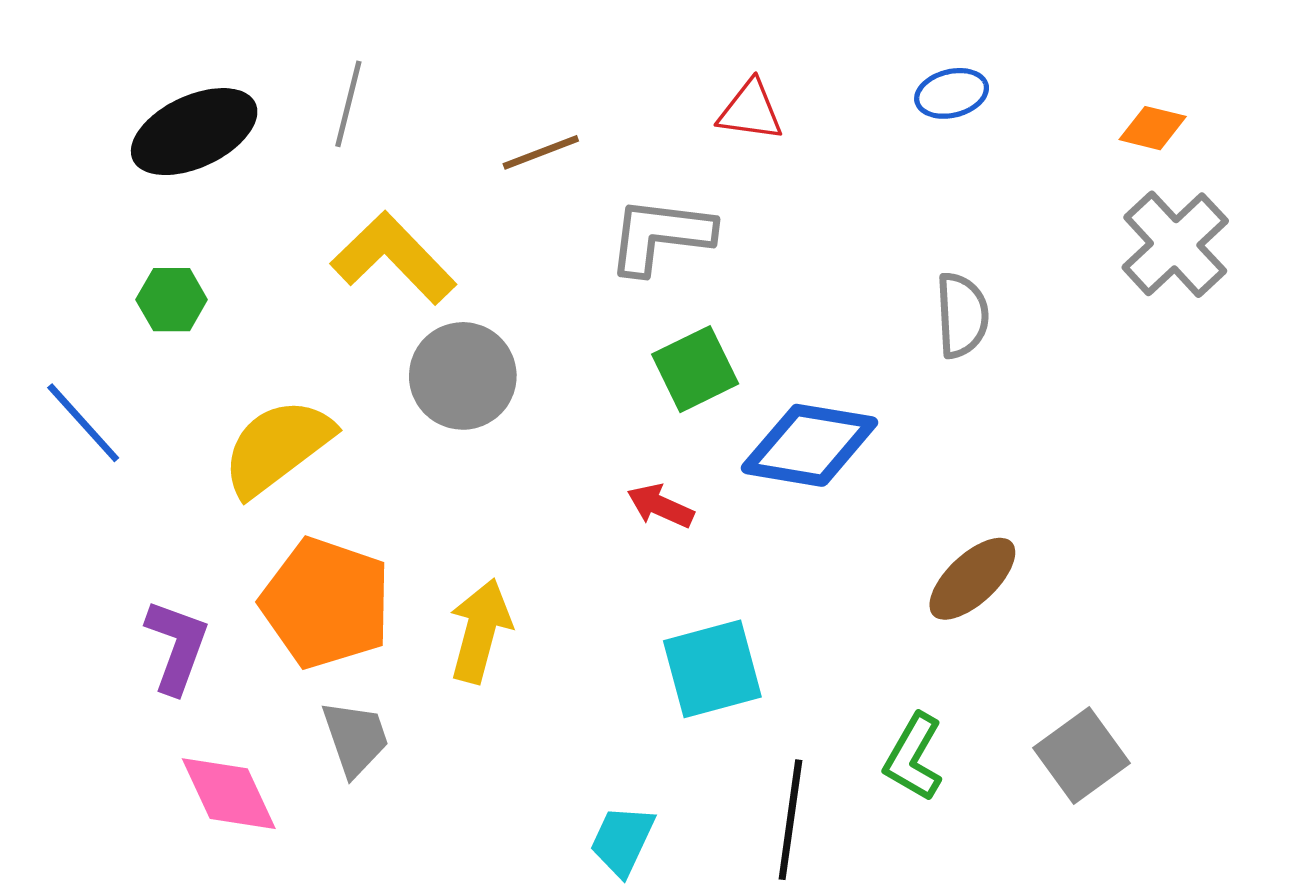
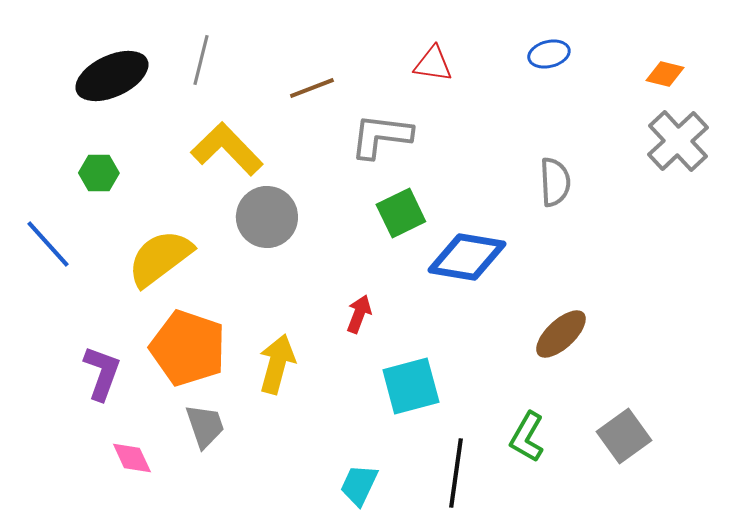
red arrow: (660, 506) -> (359, 314), moved, turned 87
pink diamond: (229, 794) -> (132, 458), size x0.7

